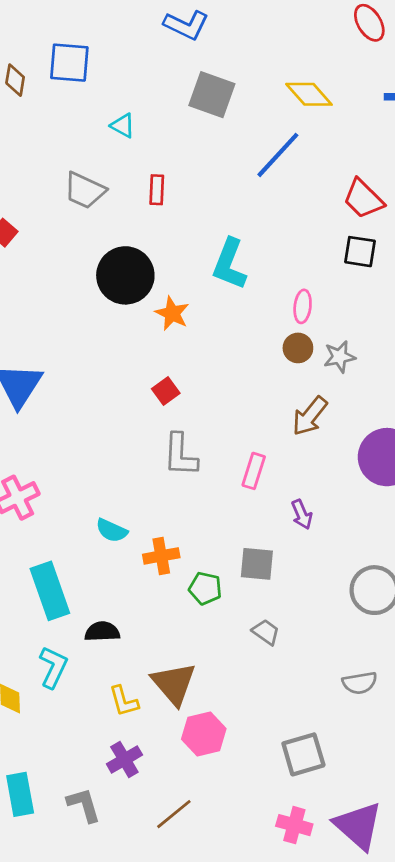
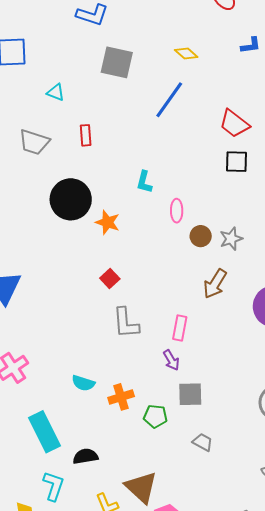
yellow diamond: (309, 94) -> (186, 54), size x0.7
cyan L-shape: (229, 264) -> (144, 182), size x0.6
pink ellipse: (303, 306) -> (177, 211), moved
purple arrow: (302, 514) -> (171, 360), moved

